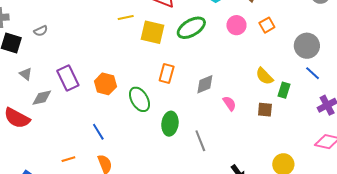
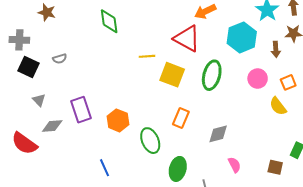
green ellipse: (191, 28) -> (212, 75), turned -52
yellow semicircle: (264, 76) -> (278, 106), moved
pink semicircle: (229, 103) -> (234, 165), moved

